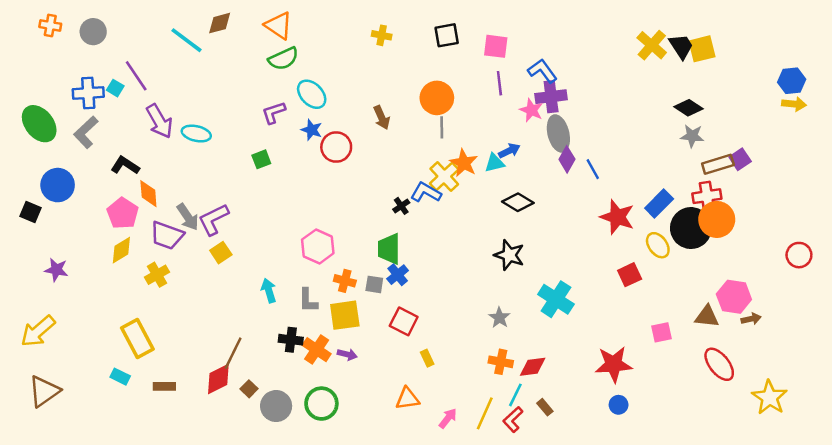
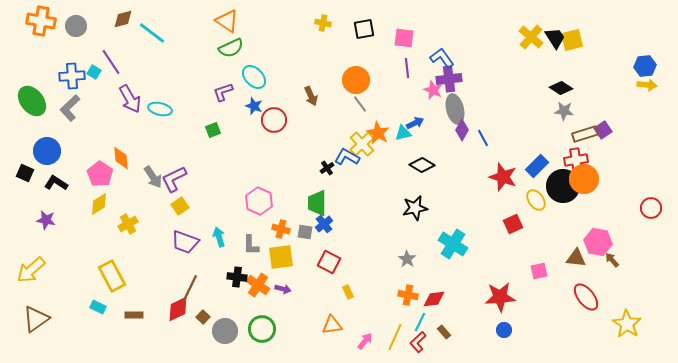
brown diamond: (220, 23) -> (123, 19), moved
orange cross: (50, 25) -> (41, 21), size x1.6
yellow cross: (382, 35) -> (323, 23), moved
gray line: (442, 127) -> (360, 104), turned -36
black L-shape: (125, 165) -> (56, 183), moved
purple trapezoid: (167, 235) -> (185, 242), moved
black star: (509, 255) -> (415, 208), turned -30
brown arrow: (751, 319) -> (612, 260), turned -119

